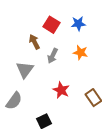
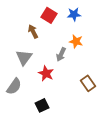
gray arrow: (53, 56) -> (61, 54), moved
red star: (61, 90) -> (46, 73), moved

